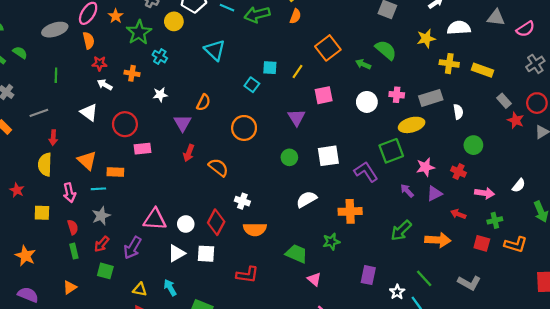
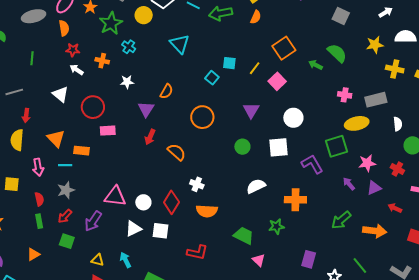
pink square: (324, 95) -> (277, 81), moved, turned -36
white circle: (367, 102) -> (293, 118), moved
white semicircle: (458, 112) -> (398, 124), moved

